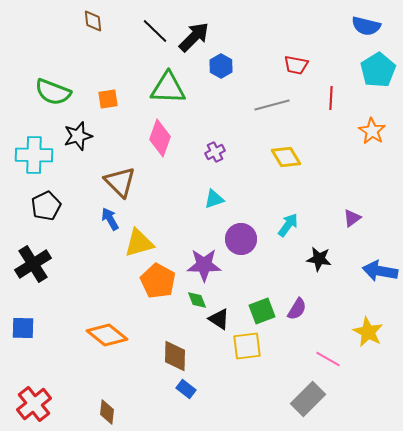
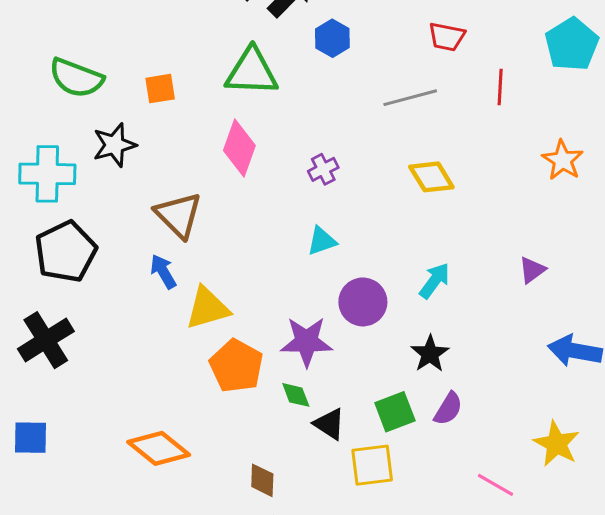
orange star: (372, 131) -> (563, 160), moved
black pentagon: (46, 206) -> (66, 252), size x1.4
black star: (319, 259) -> (430, 354), moved, turned 30
brown diamond: (175, 356) -> (262, 480), size x0.7

